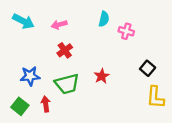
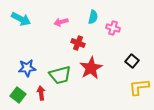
pink arrow: (59, 25) -> (61, 22), moved
red cross: (65, 50) -> (78, 43), moved, turned -32
red star: (102, 76) -> (91, 68), size x1.6
yellow L-shape: (155, 97) -> (139, 87), turned 80

